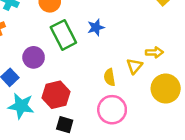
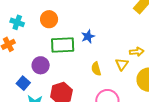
green rectangle: (63, 35) -> (63, 45), turned -60
yellow semicircle: (110, 77) -> (96, 69), moved

